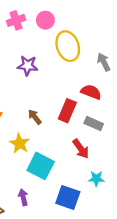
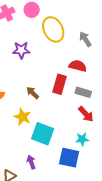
red arrow: (81, 149) -> (86, 114), moved
cyan star: (96, 179) -> (82, 139), moved

